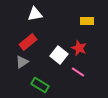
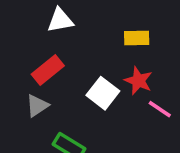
yellow rectangle: (87, 21) -> (137, 38), moved
pink line: (78, 72) -> (160, 109), moved

